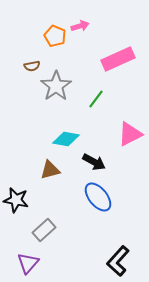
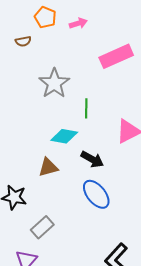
orange pentagon: (55, 36) -> (45, 17), moved
brown semicircle: (32, 66) -> (23, 41), moved
green line: (96, 99) -> (86, 108), moved, turned -36

